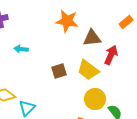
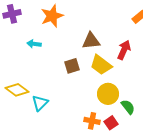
orange star: (67, 21) -> (52, 16), moved, turned -30
brown triangle: (92, 38) -> (91, 41), moved

